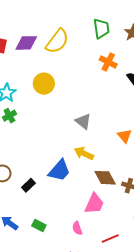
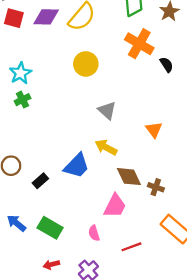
orange cross: (108, 62) -> (139, 44), size x1.4
yellow circle: (44, 84) -> (86, 64), moved
green rectangle: (39, 226) -> (50, 228), size x1.5

